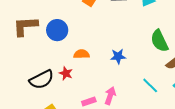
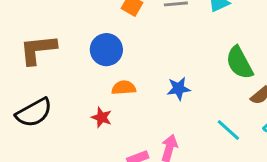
blue circle: (57, 30) -> (106, 50), moved
black semicircle: (41, 80) -> (34, 113), moved

